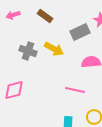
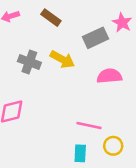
pink line: (75, 90) -> (89, 125), moved

